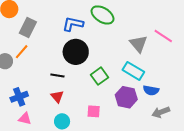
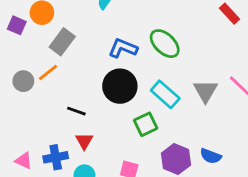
cyan rectangle: (133, 71) -> (165, 94), moved
black line: (57, 75) -> (76, 111), moved
blue cross: (19, 97) -> (56, 157), moved
pink triangle: (25, 119) -> (24, 161), moved

